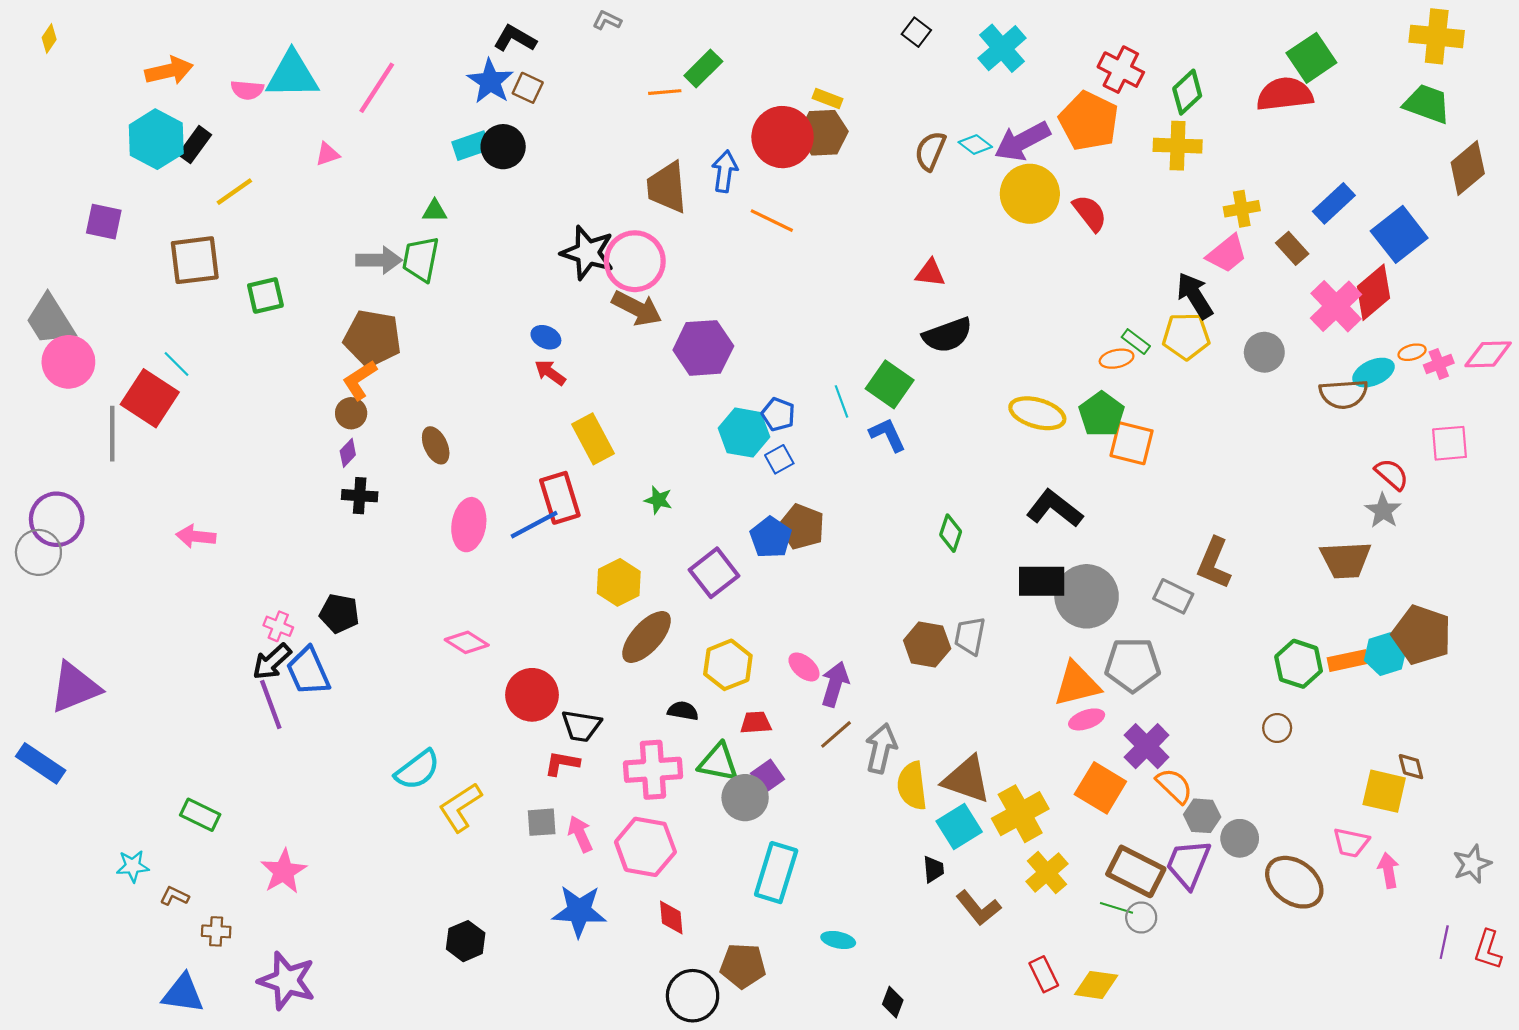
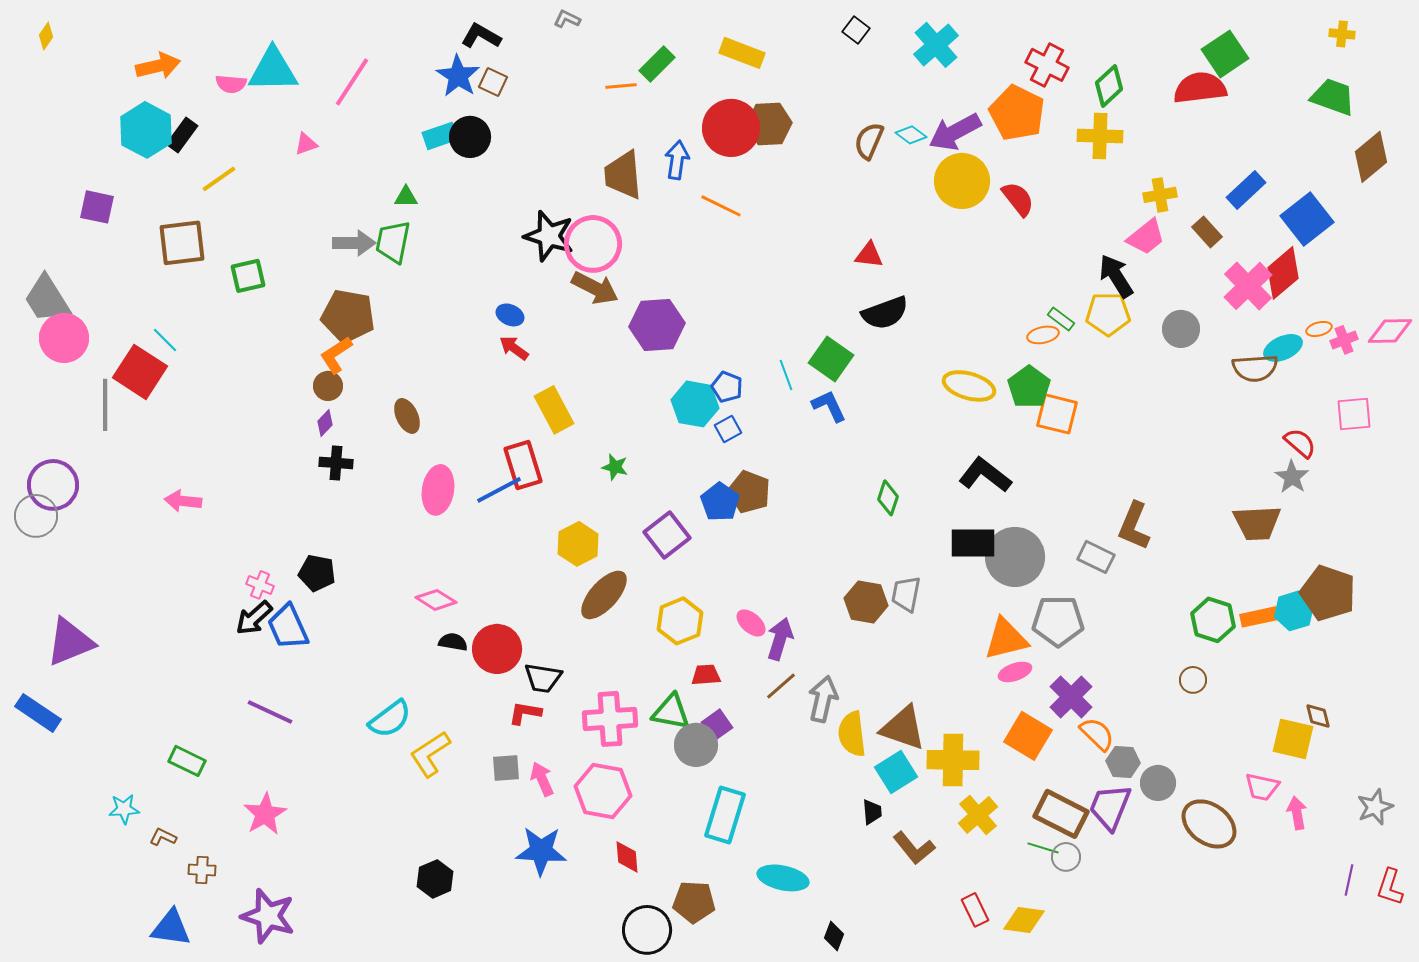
yellow cross: (1437, 36) -> (1342, 34), size x0.5
yellow rectangle: (827, 98) -> (742, 53), moved, size x1.6
purple line: (271, 704) -> (270, 712), moved, turned -45
black semicircle: (683, 711) -> (453, 642), moved
yellow cross: (1020, 814) -> (953, 760), turned 30
cyan ellipse: (838, 940) -> (783, 878), size x1.6

